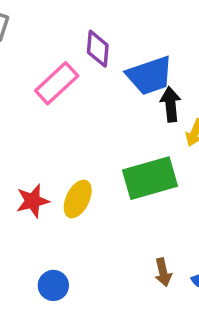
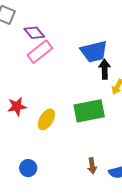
purple diamond: (98, 49) -> (34, 33), moved, turned -50
red star: (33, 201) -> (17, 106), moved

